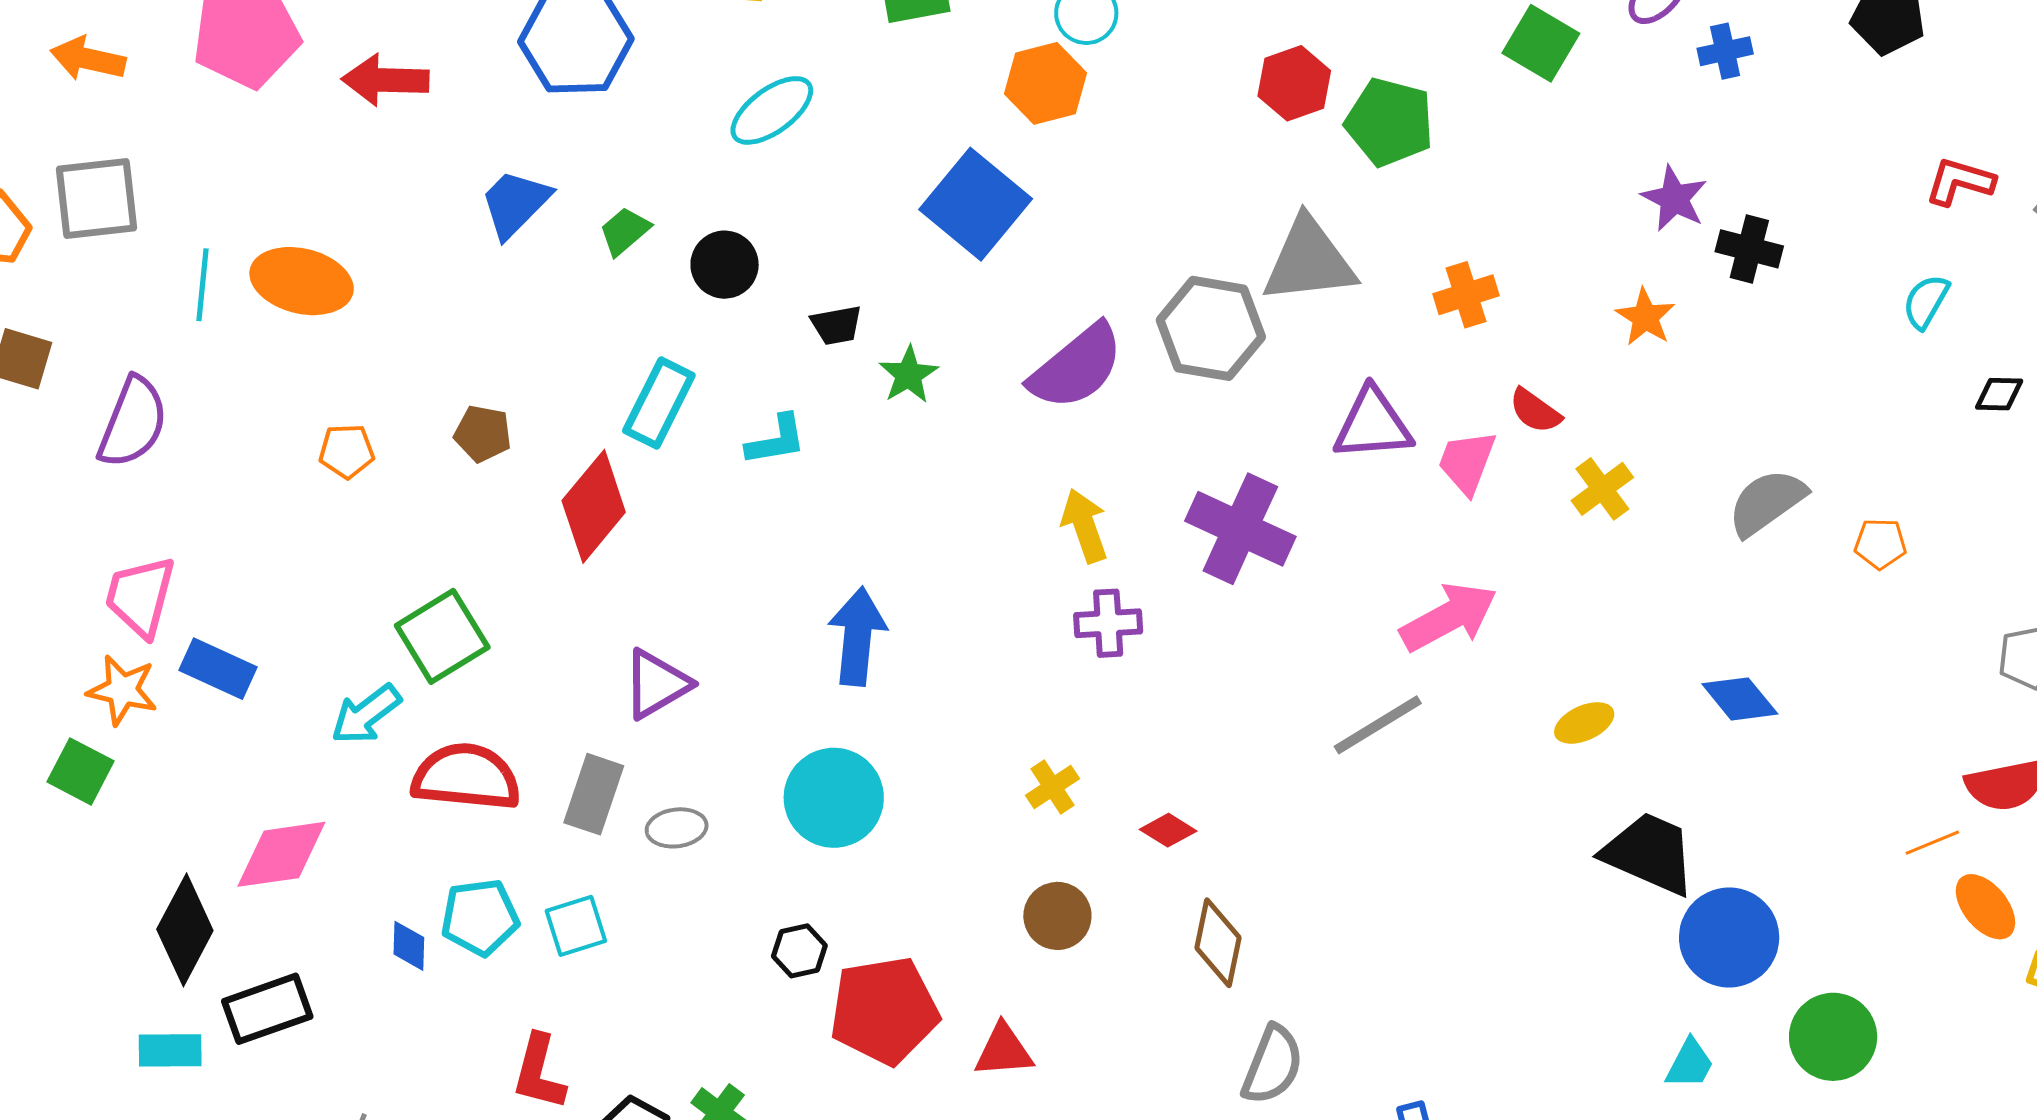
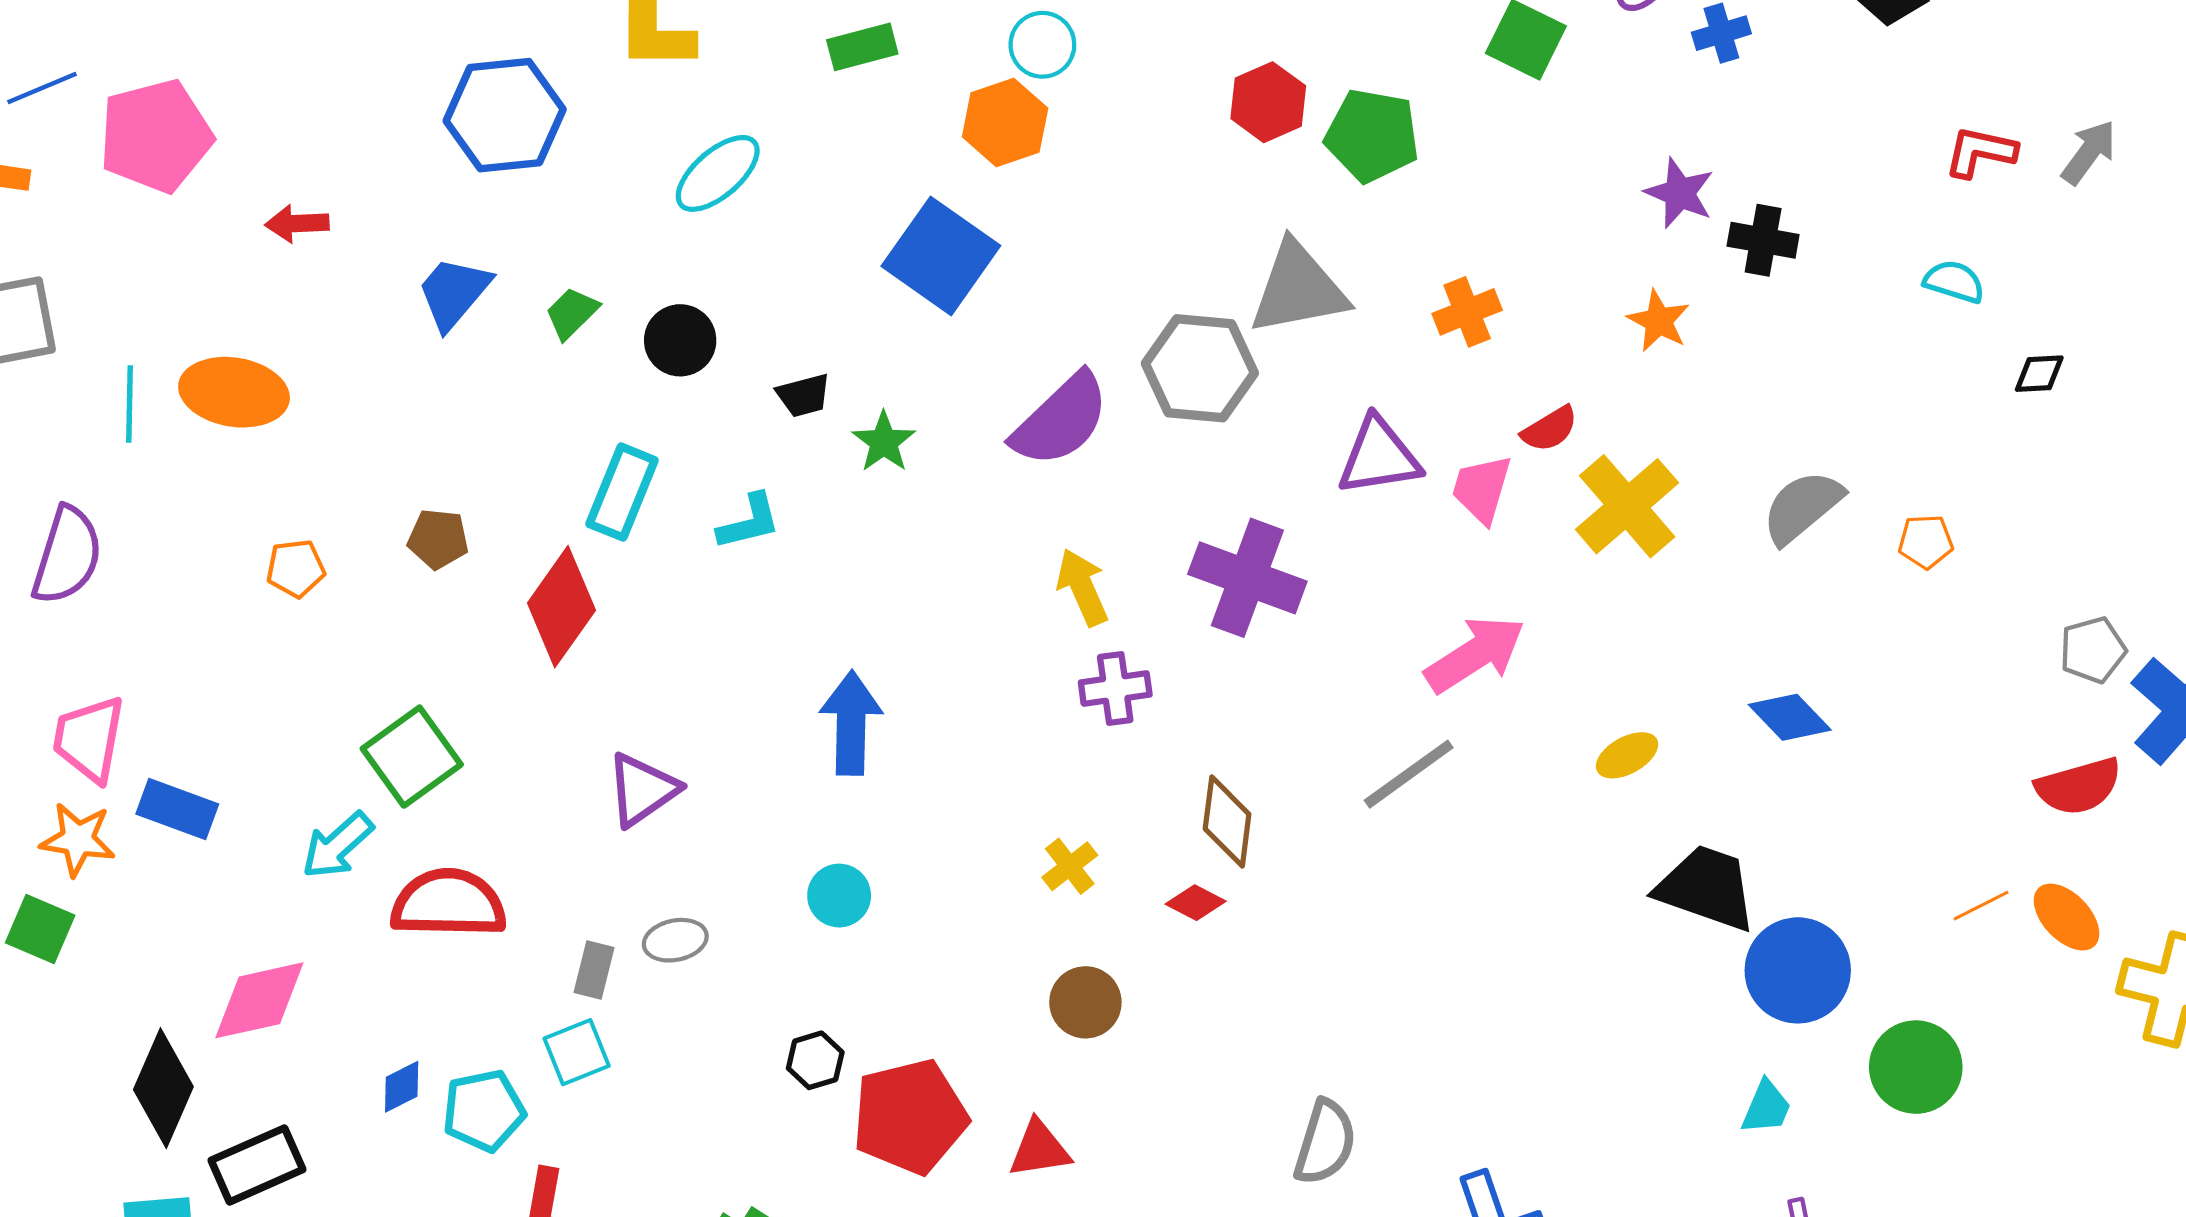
red arrow: (385, 80) -> (297, 224), moved, size x0.7
cyan semicircle: (1926, 302) -> (1954, 282), turned 82
red semicircle: (1535, 411) -> (1550, 429), turned -62
yellow cross: (1602, 489) -> (1627, 506), size x1.6
gray rectangle: (594, 794) -> (594, 970), moved, size x0.7
cyan circle: (834, 798) -> (839, 896), size x0.6
orange line: (1932, 843) -> (1981, 906), moved
cyan pentagon: (480, 917) -> (484, 1111), moved
brown diamond: (1218, 943) -> (1227, 821), moved
blue diamond: (409, 946) -> (402, 1087), turned 66

